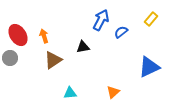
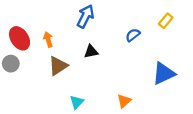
blue arrow: (101, 20) -> (86, 16), moved
cyan triangle: (70, 93) -> (77, 102), turned -40

